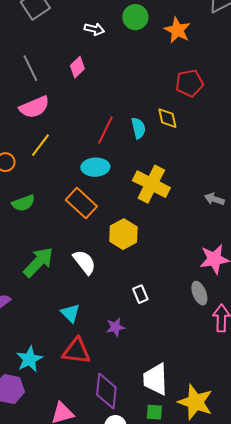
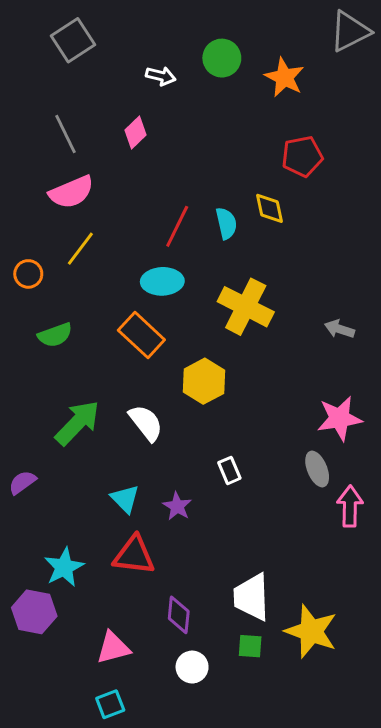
purple star: (115, 327) -> (177, 506), moved, turned -30
purple diamond: (106, 391) -> (179, 615), size x0.7

